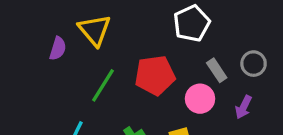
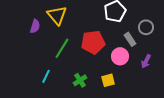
gray circle: (254, 64) -> (146, 27), moved

